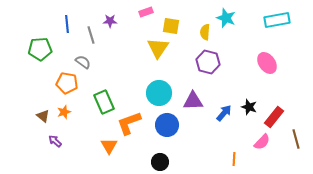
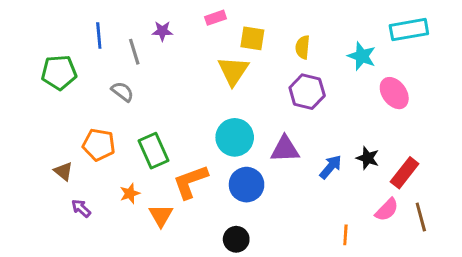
cyan star: (226, 18) -> (362, 56), moved
orange pentagon: (67, 83) -> (99, 145), moved
orange star: (64, 112) -> (130, 193), moved
brown line: (296, 139) -> (421, 217), moved

